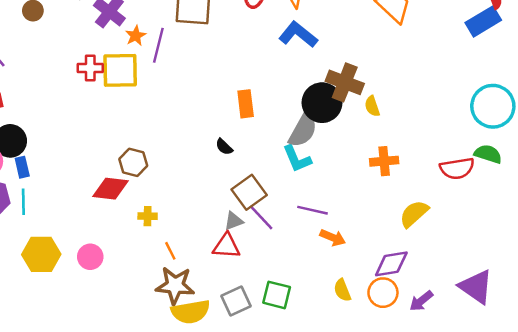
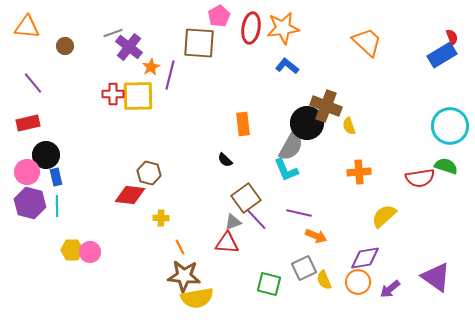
blue L-shape: (298, 35) -> (287, 66), size x0.7
yellow hexagon: (41, 254) -> (72, 250), size x0.7
pink circle: (90, 257) -> (90, 252), moved
gray square: (236, 301) -> (304, 268), moved

